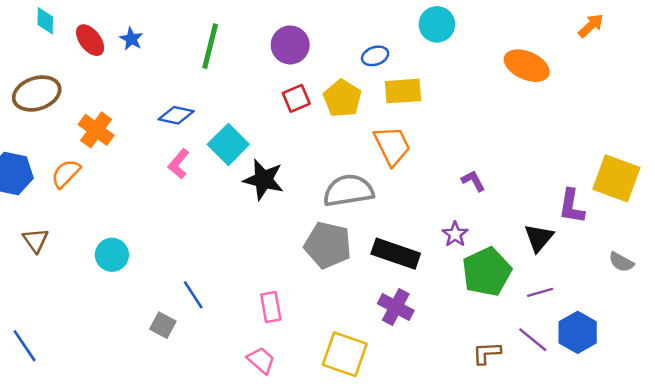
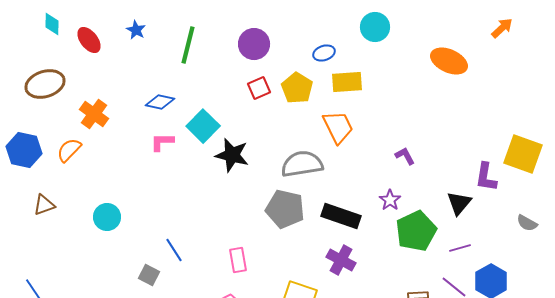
blue star: (131, 39) -> (136, 30), moved
pink L-shape: (179, 164) -> (162, 142), turned 50
brown triangle: (35, 240) -> (44, 205), turned 45

